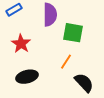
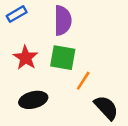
green square: (73, 33) -> (63, 58), moved

